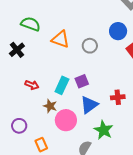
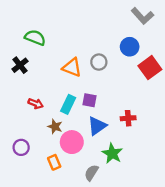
orange triangle: (60, 39) -> (72, 67), moved
purple square: (82, 81) -> (90, 100), turned 32
orange rectangle: (41, 145) -> (54, 162), moved

